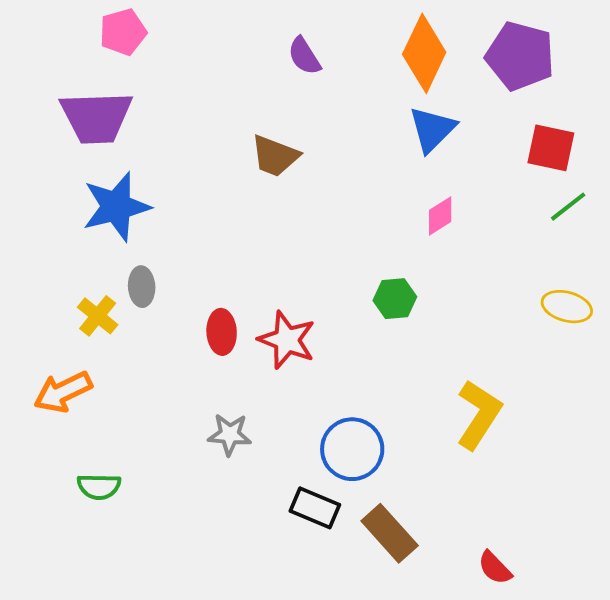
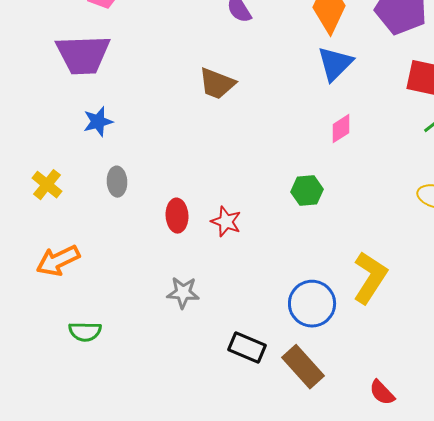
blue star: (116, 207) -> (98, 122), size x0.6
yellow cross: (98, 316) -> (47, 185), moved
red star: (287, 340) -> (226, 222), size x0.7
blue circle: (352, 449) -> (312, 304), moved

